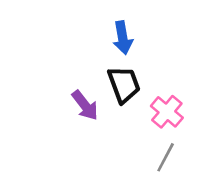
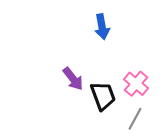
black trapezoid: (124, 85) -> (103, 96), moved

